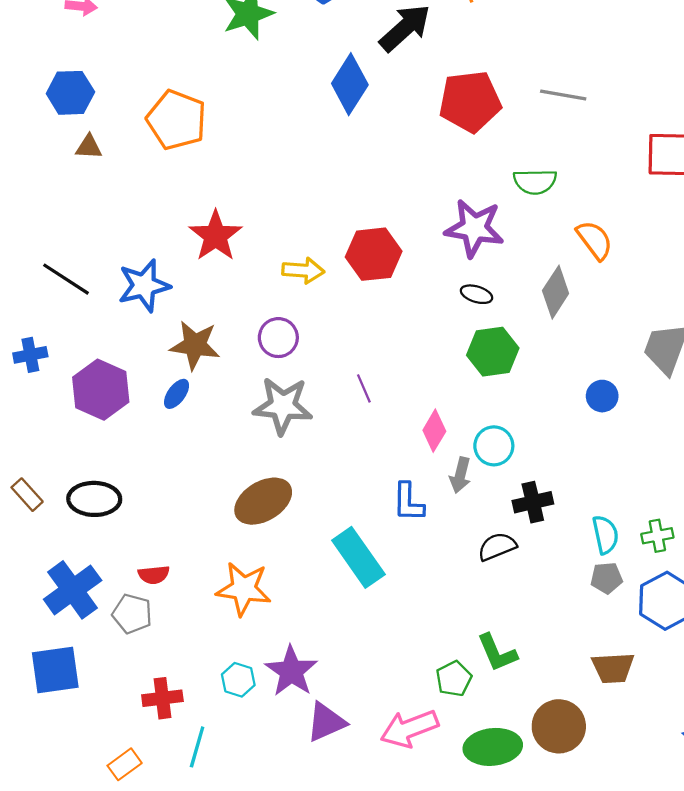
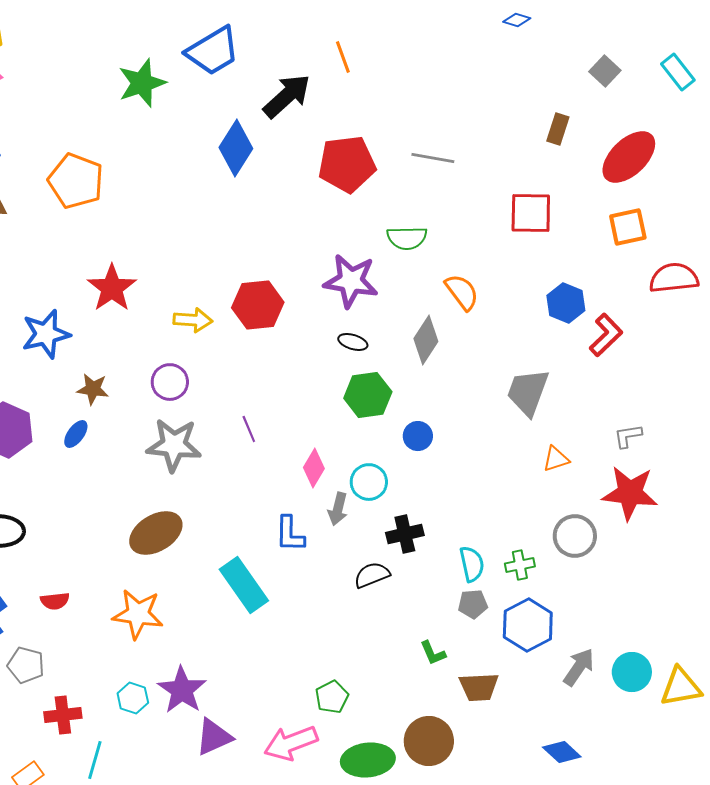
brown star: (195, 345) -> (93, 389), size x0.7
blue circle: (602, 396) -> (418, 436), moved
gray pentagon: (132, 614) -> (26, 665), moved
green L-shape: (497, 653) -> (433, 653), moved, size x0.7

